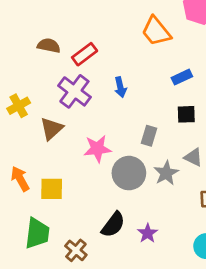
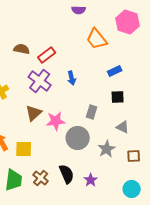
brown triangle: (52, 129) -> (34, 113), moved
gray star: (166, 173) -> (107, 149), moved
black semicircle: (113, 225) -> (67, 174), turned -60
brown cross: (76, 250) -> (41, 178), moved

